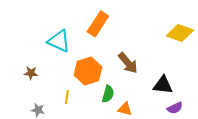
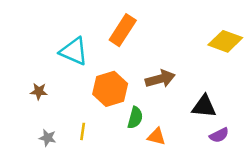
brown arrow: (128, 63) -> (160, 79), turned -65
yellow line: (67, 97) -> (83, 131), moved

